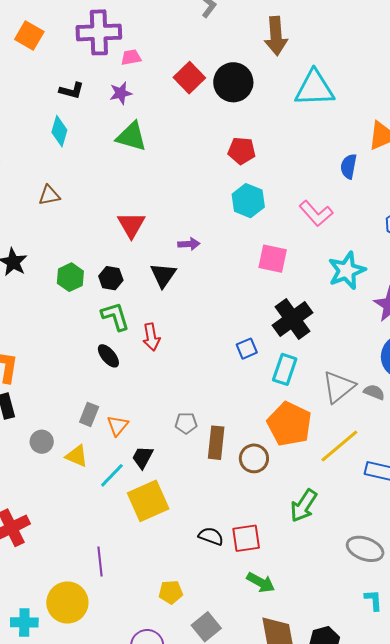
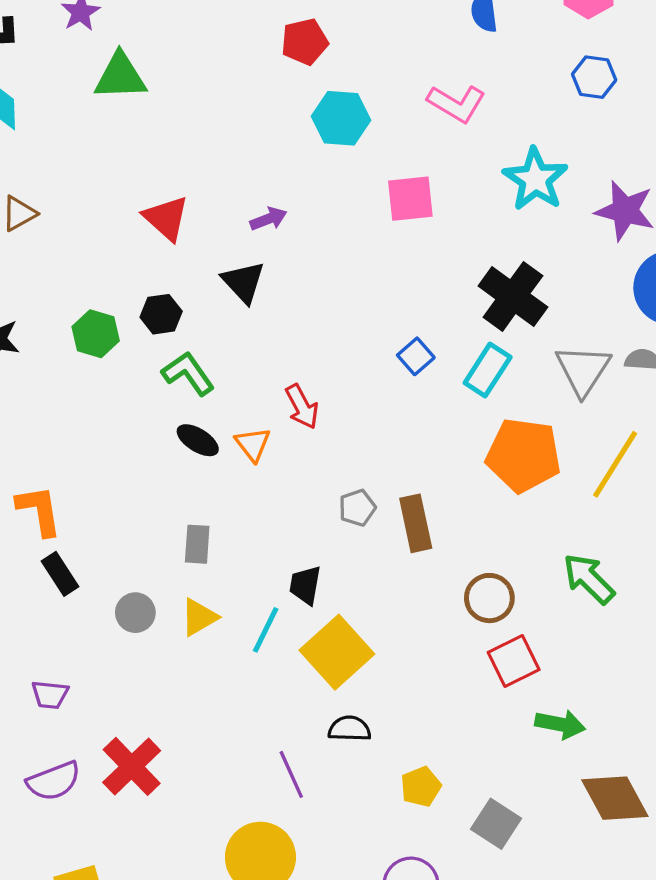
black cross: (293, 319) -> (513, 297), moved
red arrow: (151, 337) -> (302, 407), moved
cyan rectangle: (285, 369) -> (488, 370), turned 32
orange triangle: (118, 426) -> (253, 444), moved
yellow triangle: (77, 456) -> (199, 617), turned -35
brown circle: (254, 458) -> (489, 598), moved
green arrow: (304, 506) -> (589, 579), turned 120
black semicircle: (211, 536) -> (350, 729), moved

